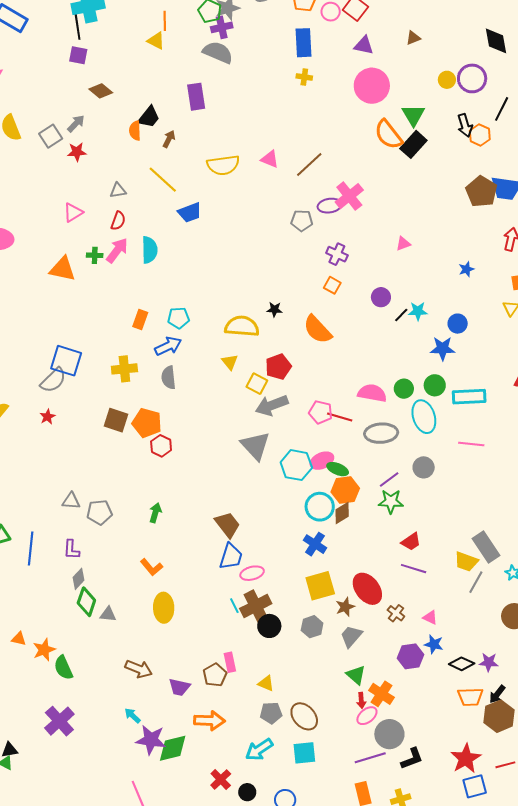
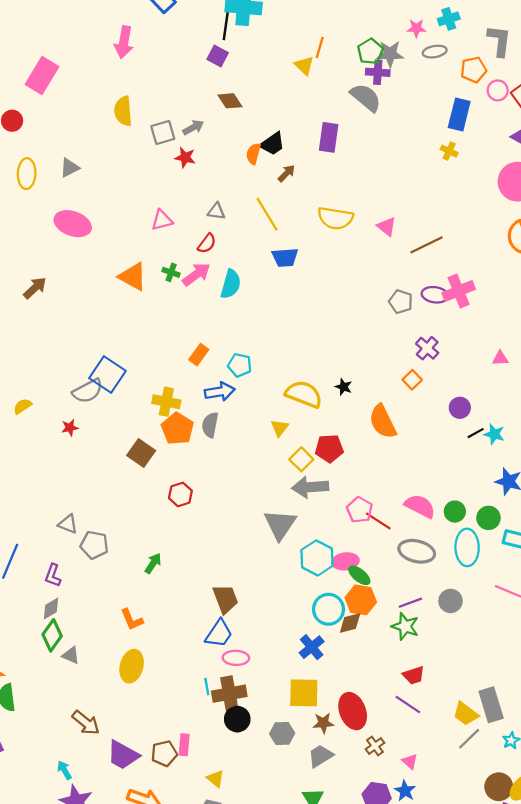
orange pentagon: (147, 423) -> (177, 429), moved
purple trapezoid: (179, 687) -> (123, 755), size x1.4

